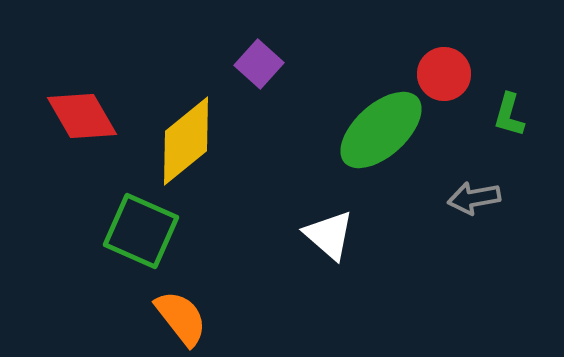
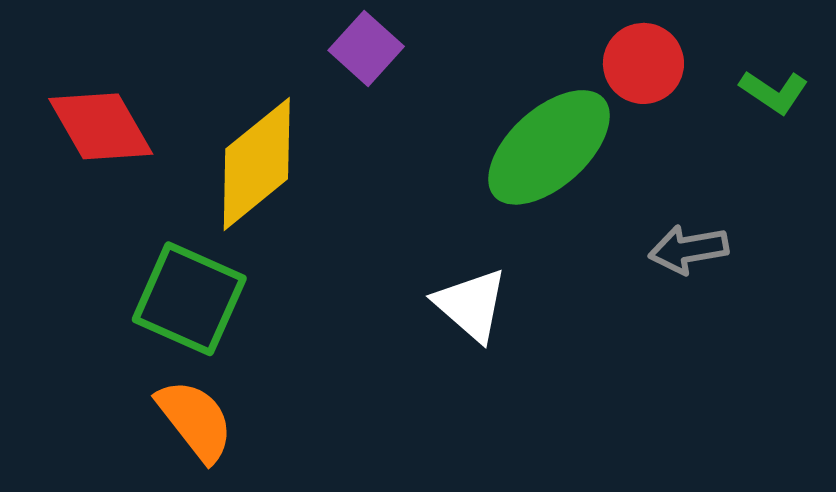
green L-shape: (509, 115) -> (774, 92), moved, turned -72
orange semicircle: (181, 318) -> (195, 420), moved

